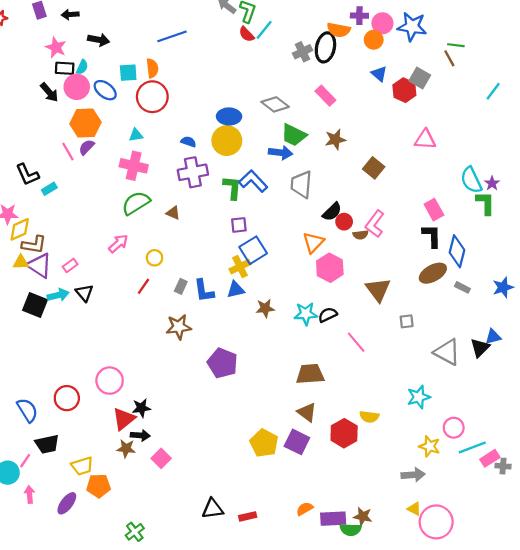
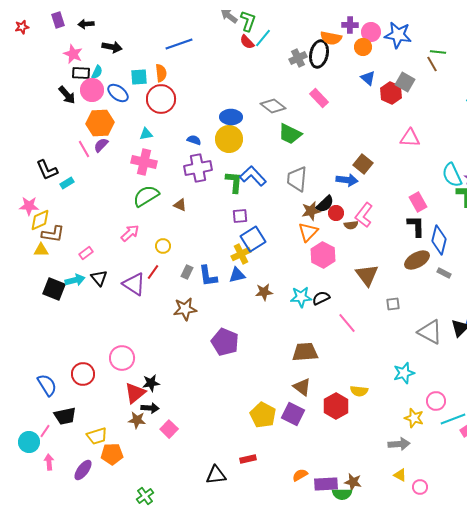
brown star: (335, 139) -> (311, 211), moved
blue arrow: (281, 153) -> (347, 180), moved
purple triangle: (39, 265) -> (134, 284), moved
red rectangle: (248, 516) -> (248, 459), moved
pink circle: (436, 522) -> (420, 487), size x0.5

